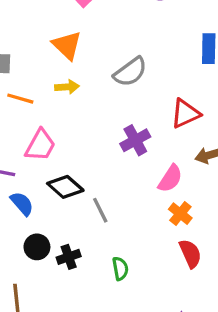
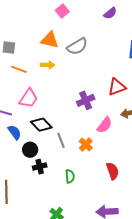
orange triangle: (67, 45) -> (50, 40), turned -36
gray semicircle: (130, 72) -> (77, 46), moved
orange cross: (180, 214) -> (86, 145), moved
black circle: (37, 247) -> (30, 150), moved

